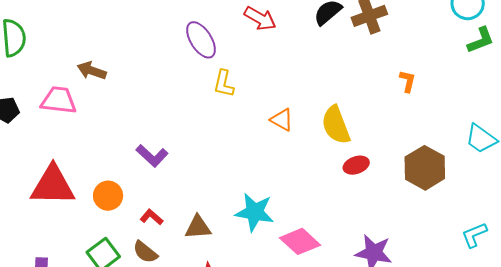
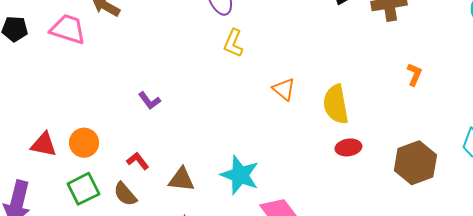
purple L-shape: (152, 156) -> (150, 101), size x0.7
red triangle: (53, 185) -> (44, 145), moved, size x0.6
orange circle: (108, 196) -> (84, 143), moved

